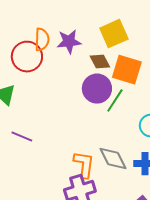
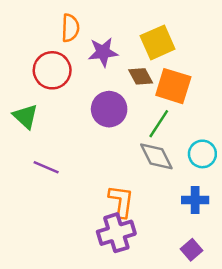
orange semicircle: (42, 40) -> (70, 28), moved
purple circle: (97, 89) -> (109, 109), moved
gray diamond: (113, 159) -> (156, 156), moved

